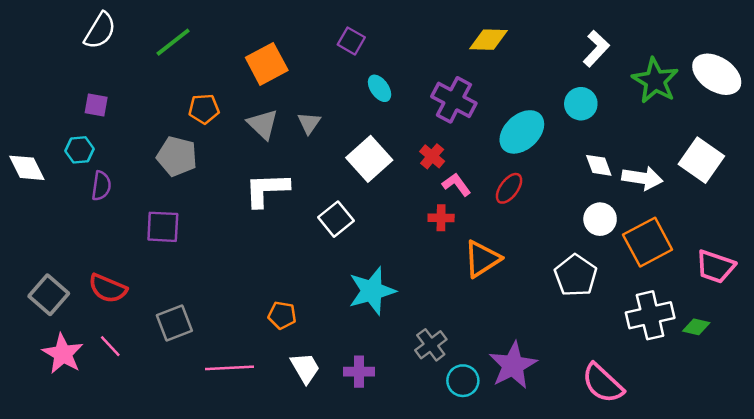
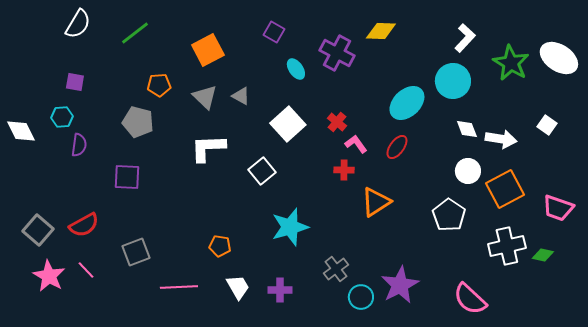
purple cross: (454, 100) -> (337, 53), moved
cyan circle: (581, 104) -> (453, 81), size x1.4
gray triangle: (309, 123) -> (241, 96), turned -36
white square: (701, 160) -> (547, 125), size x0.6
red semicircle: (108, 288) -> (84, 225), turned -52

